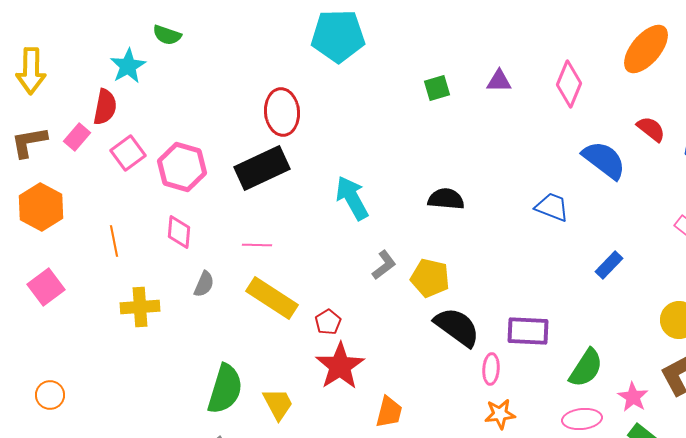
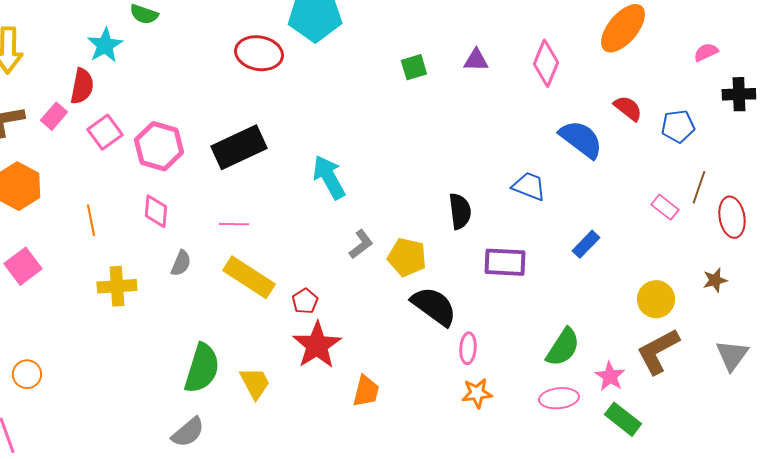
red ellipse: (282, 112) -> (259, 53), moved, turned -75
black semicircle: (446, 199) -> (460, 211), moved, turned 78
purple rectangle: (528, 331) -> (505, 262), moved

